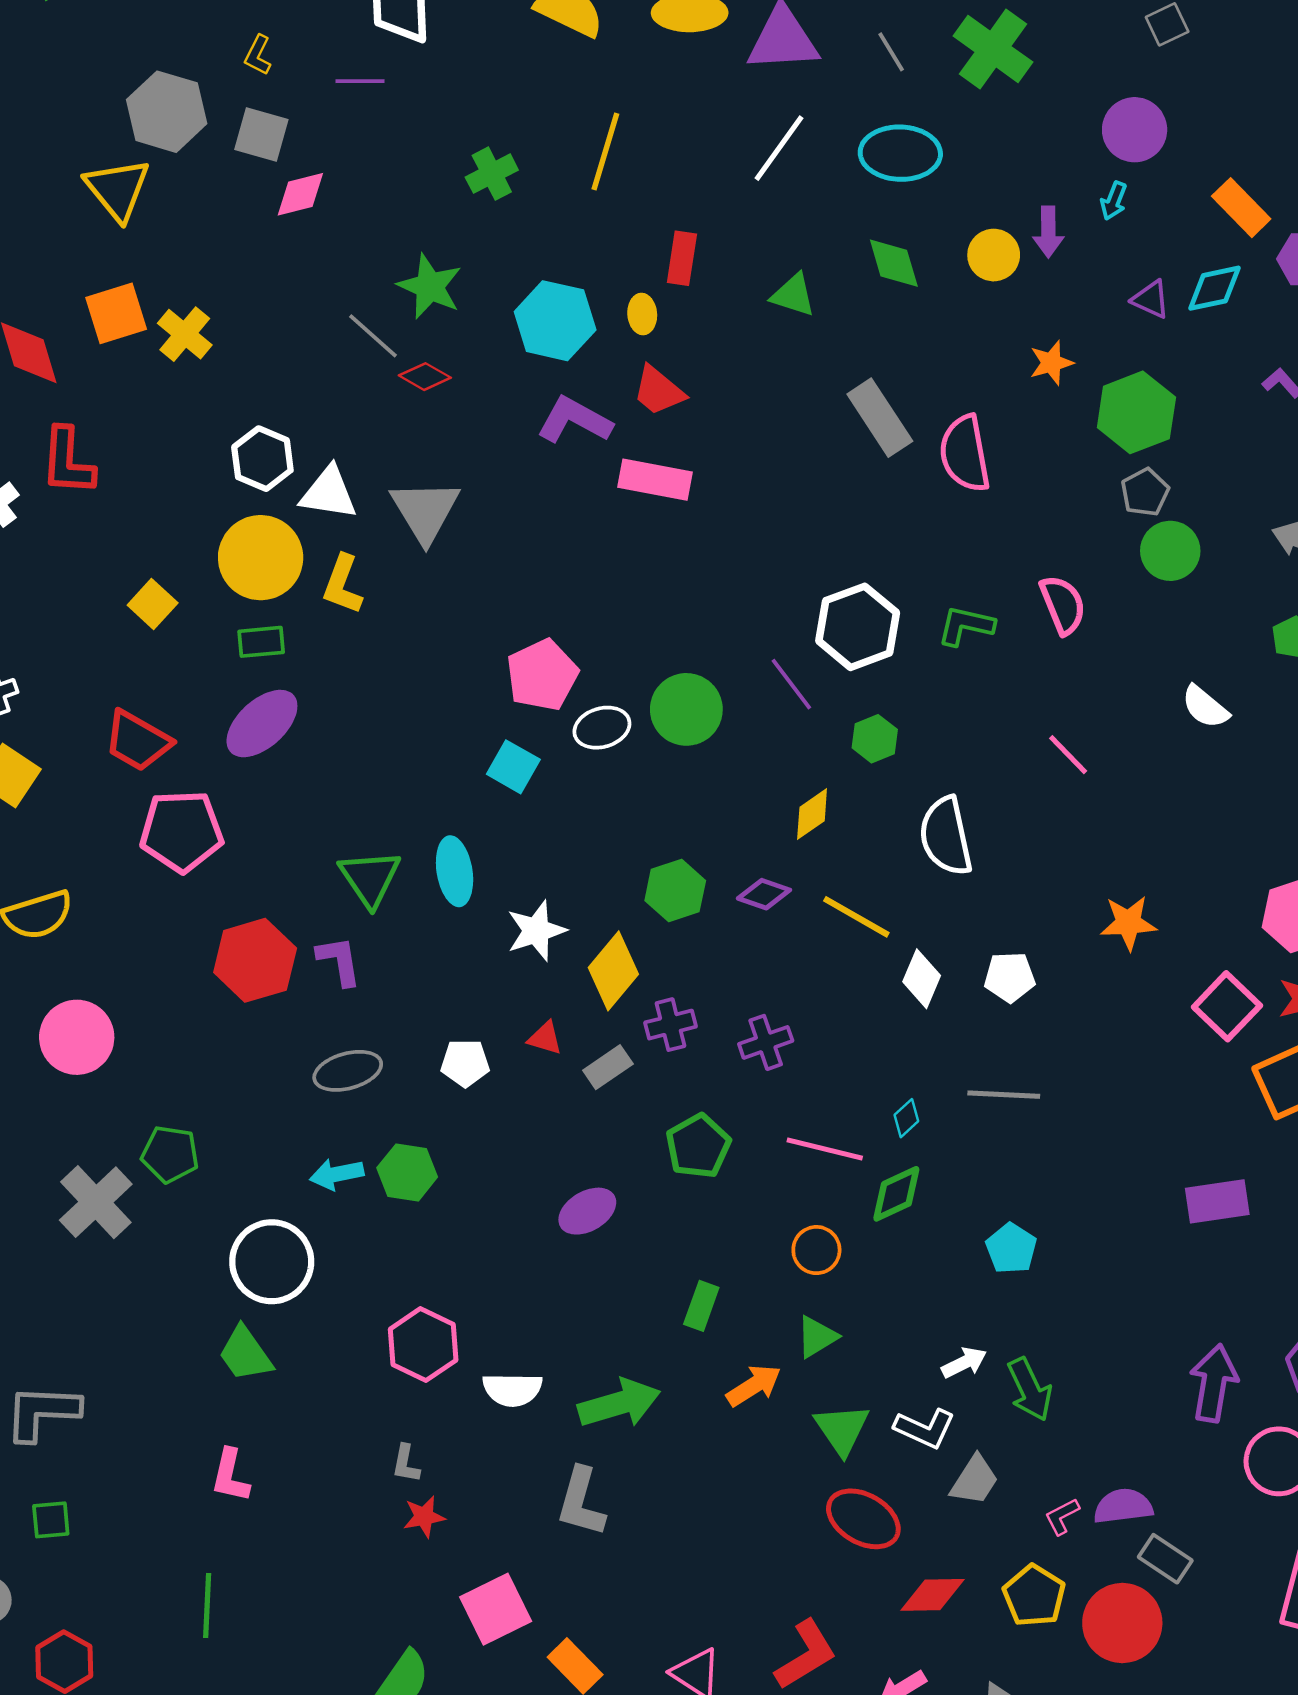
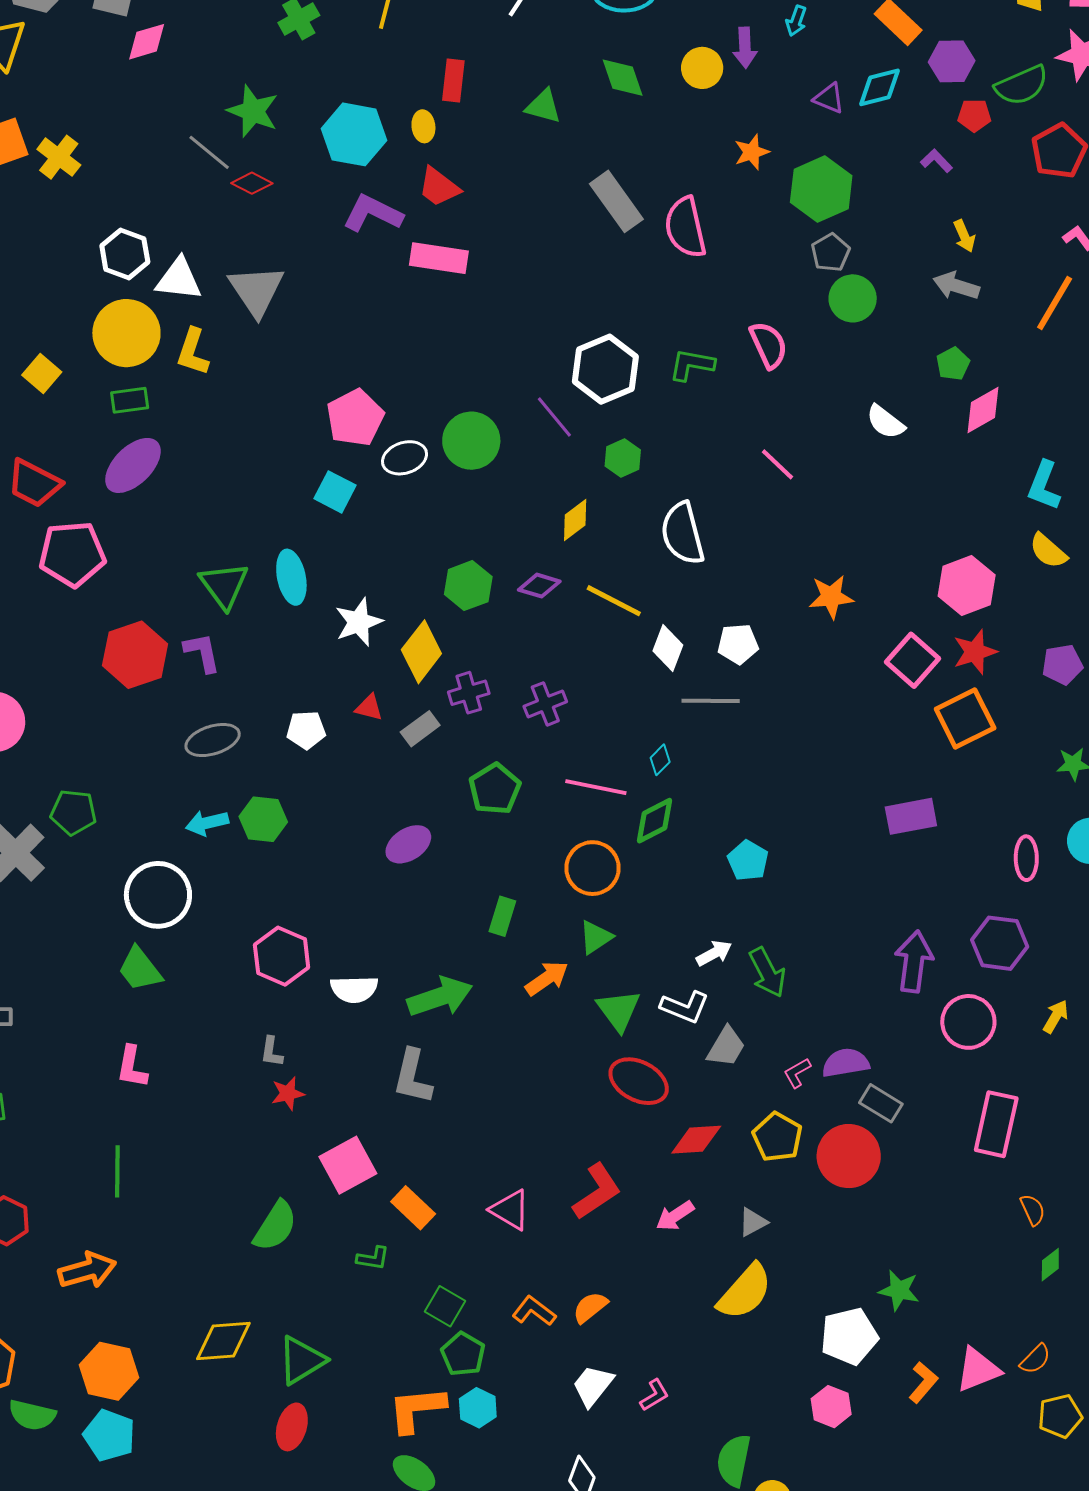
gray line: (1004, 1095) -> (711, 701), moved
orange circle: (816, 1250) -> (593, 868), size x1.4

